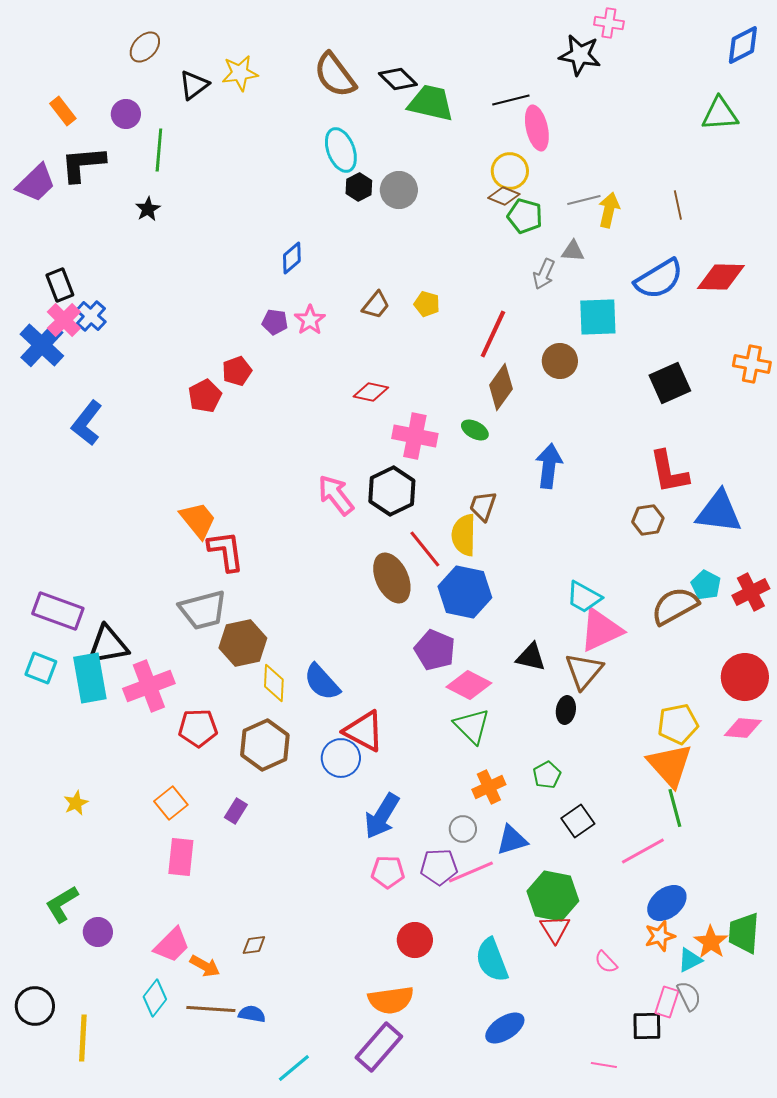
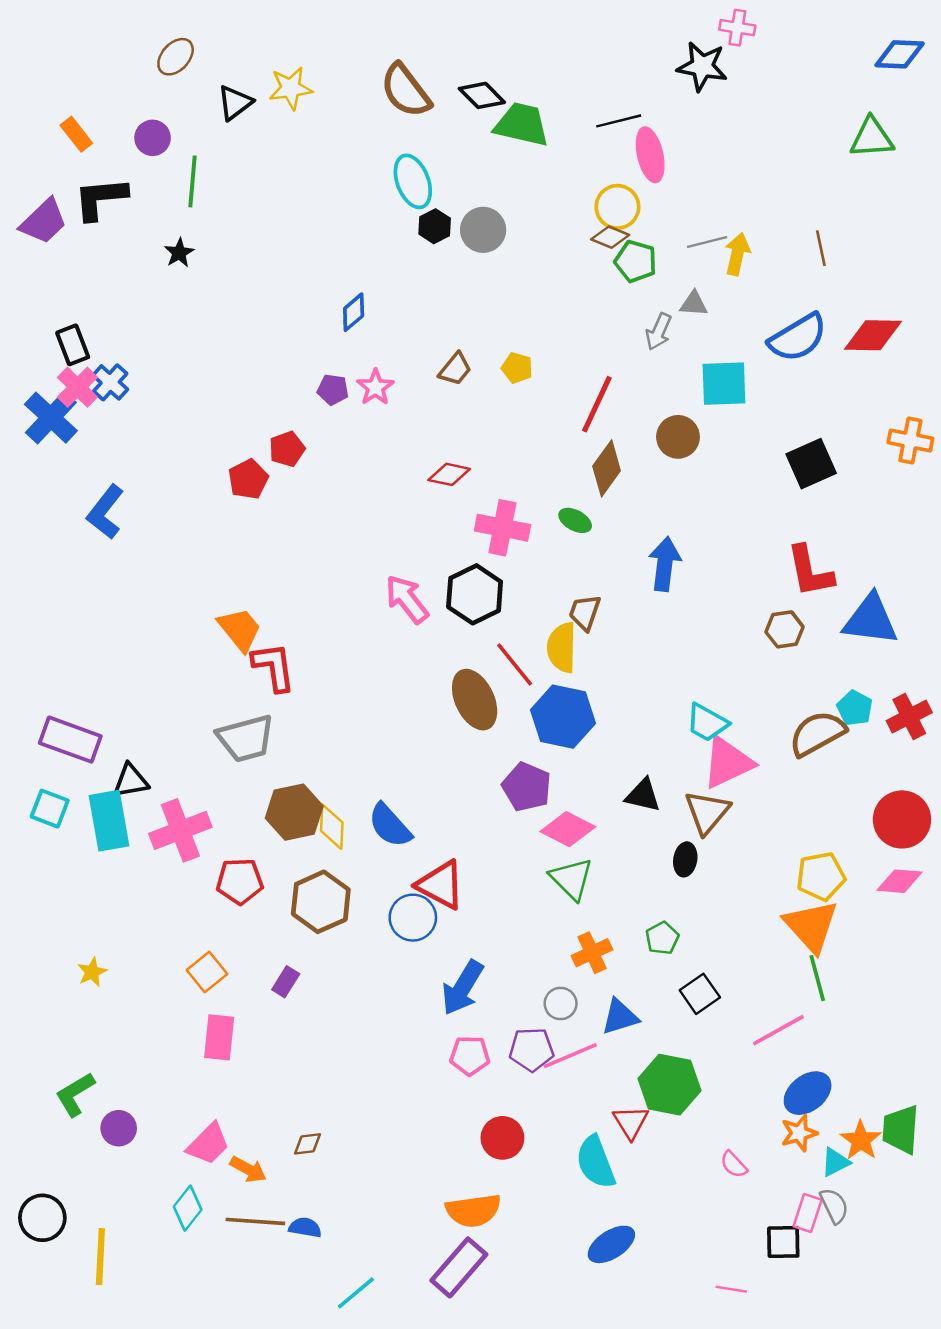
blue diamond: (743, 45) -> (900, 54), turned 30
brown hexagon: (243, 643) -> (294, 812), moved
black triangle: (108, 645) -> (131, 781), size x0.7
red triangle: (555, 929) -> (631, 1122), moved

